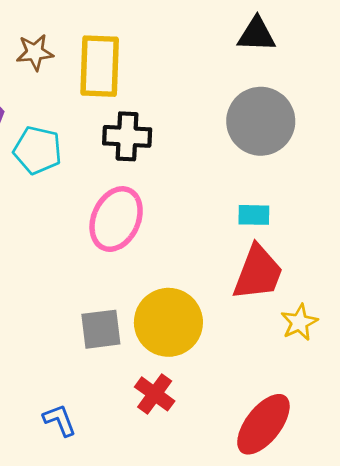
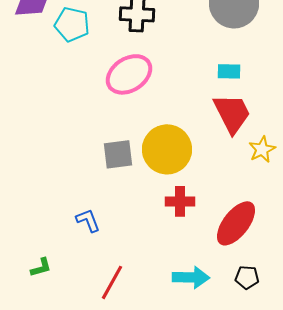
pink ellipse: (116, 219) -> (129, 74), turned 33
red trapezoid: (258, 273) -> (232, 113), turned -48
red cross: (155, 394) -> (180, 201), moved, turned -36

